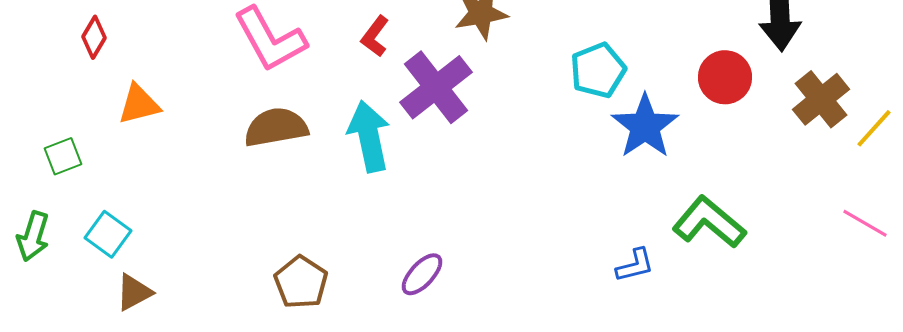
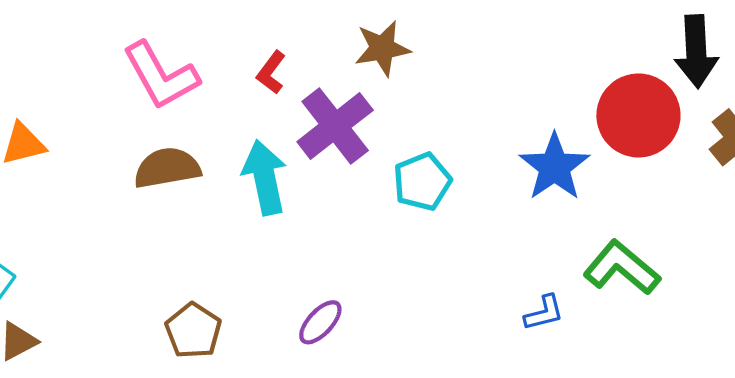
cyan pentagon: (598, 70) -> (422, 182), moved
red circle: (725, 77) -> (638, 115), size x1.5

